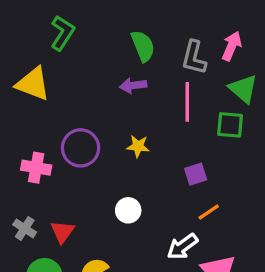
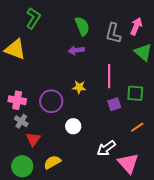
pink line: (187, 102) -> (109, 76), moved
green square: (230, 125) -> (135, 93), moved
purple circle: (81, 148) -> (51, 101), moved
orange line: (209, 212) -> (137, 127), moved
gray cross: (25, 228) -> (21, 121), moved

